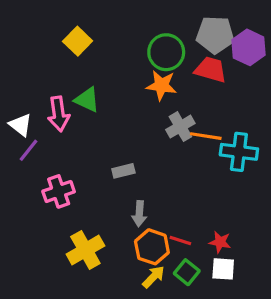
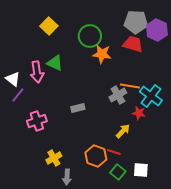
green circle: (166, 52) -> (90, 36), moved
gray cross: (180, 127) -> (118, 95), moved
cyan cross: (239, 152) -> (151, 96), turned 30
gray arrow: (139, 214) -> (67, 177), moved
red star: (220, 242) -> (139, 113), moved
yellow cross: (85, 250) -> (54, 158), size x0.7
yellow arrow: (154, 277) -> (123, 131), moved

